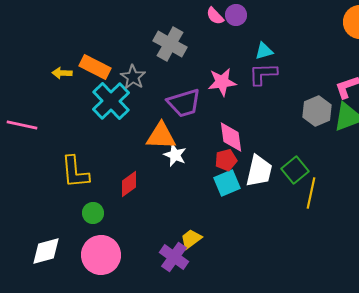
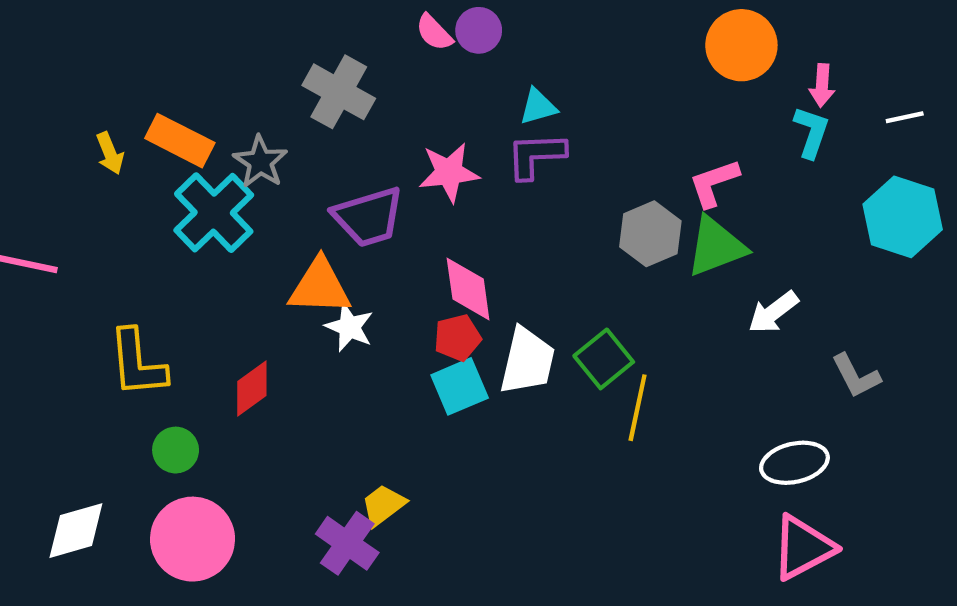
yellow arrow: (62, 73) -> (110, 153), turned -114

